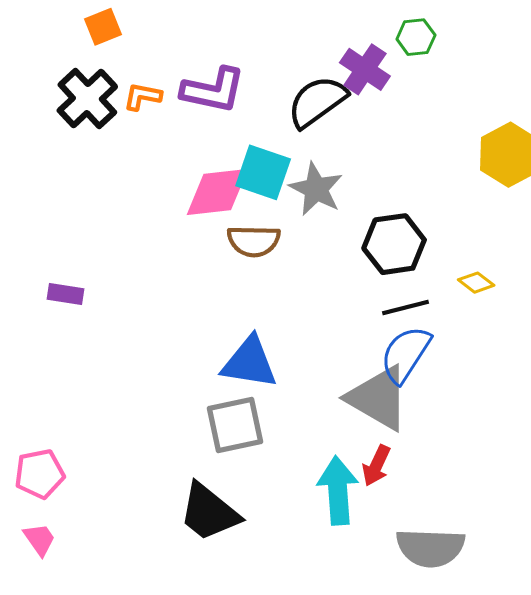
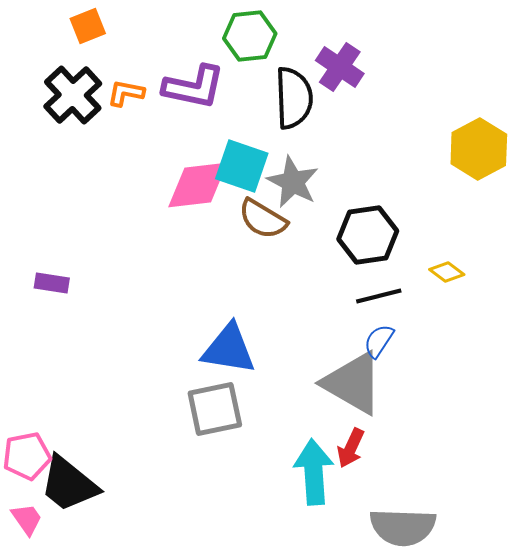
green hexagon: (416, 37) -> (250, 36), moved, size x1.4
black semicircle: (317, 102) -> (294, 98), turned 124
brown semicircle: (254, 241) -> (263, 219), moved, turned 30
blue semicircle: (405, 354) -> (379, 341), size x0.6
black trapezoid: (209, 512) -> (69, 484), moved

